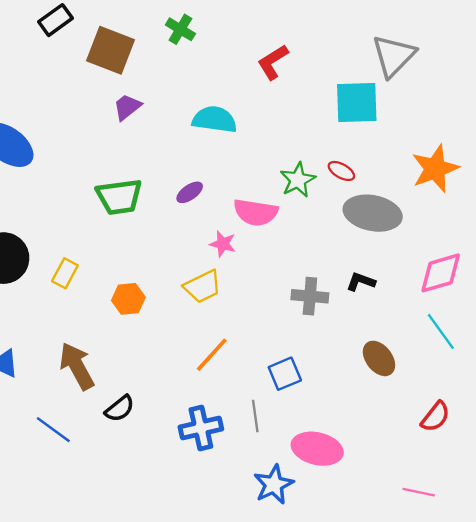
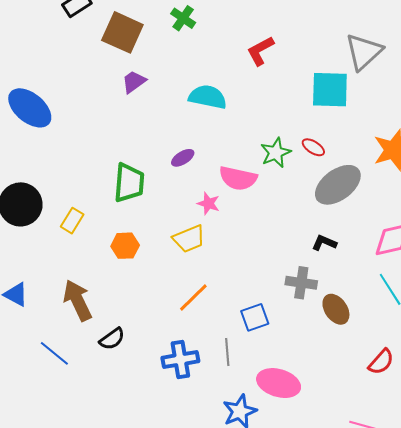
green trapezoid: (119, 197) -> (129, 183), moved, turned -81
gray ellipse: (373, 213) -> (338, 185), turned -51
gray cross: (310, 296) -> (301, 283), moved

